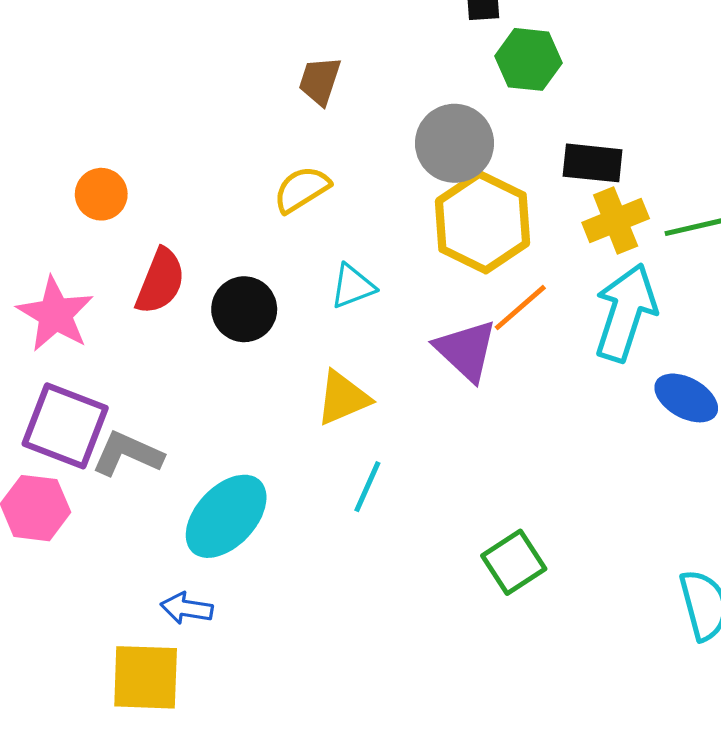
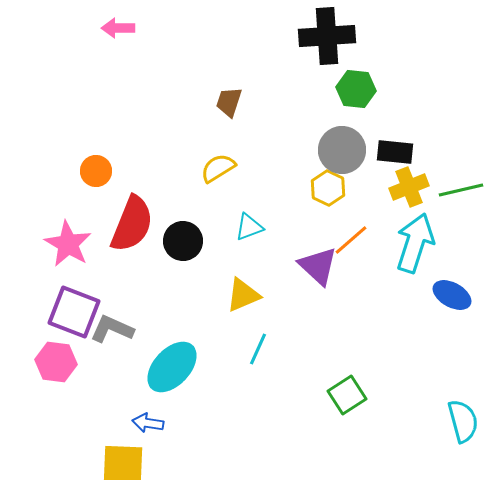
gray circle: (455, 143) -> (342, 150), moved
yellow hexagon: (482, 222) -> (328, 188), size x0.6
red semicircle: (160, 281) -> (132, 224), size x1.4

